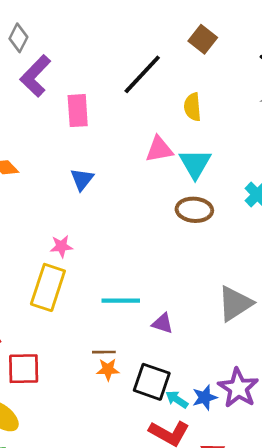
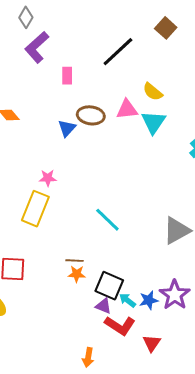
yellow semicircle: (193, 107) -> (153, 92), moved, turned -50
pink rectangle: (78, 111) -> (67, 76), size x0.7
brown ellipse: (194, 210) -> (91, 115), moved
cyan line: (121, 301) -> (107, 220), moved, turned 40
purple triangle: (163, 323) -> (103, 306), moved

